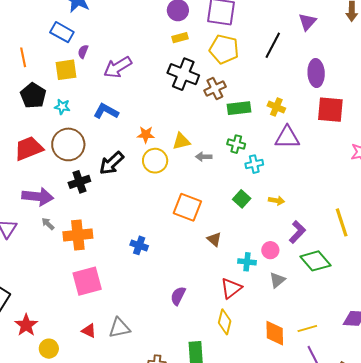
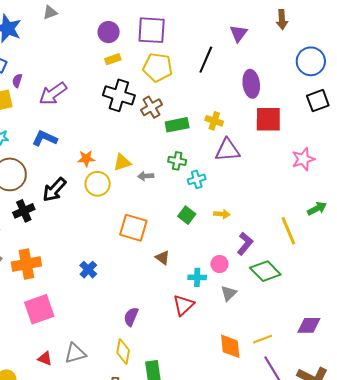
blue cross: (139, 245) -> (88, 270), turned 30
yellow diamond: (225, 322) -> (123, 352), moved

